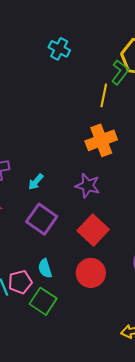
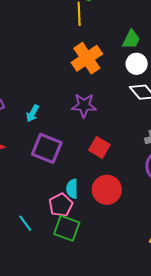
red square: (93, 230) -> (99, 147), size x0.7
cyan semicircle: (45, 268) -> (72, 189), moved, turned 30
pink pentagon: (20, 282) -> (61, 205), moved

